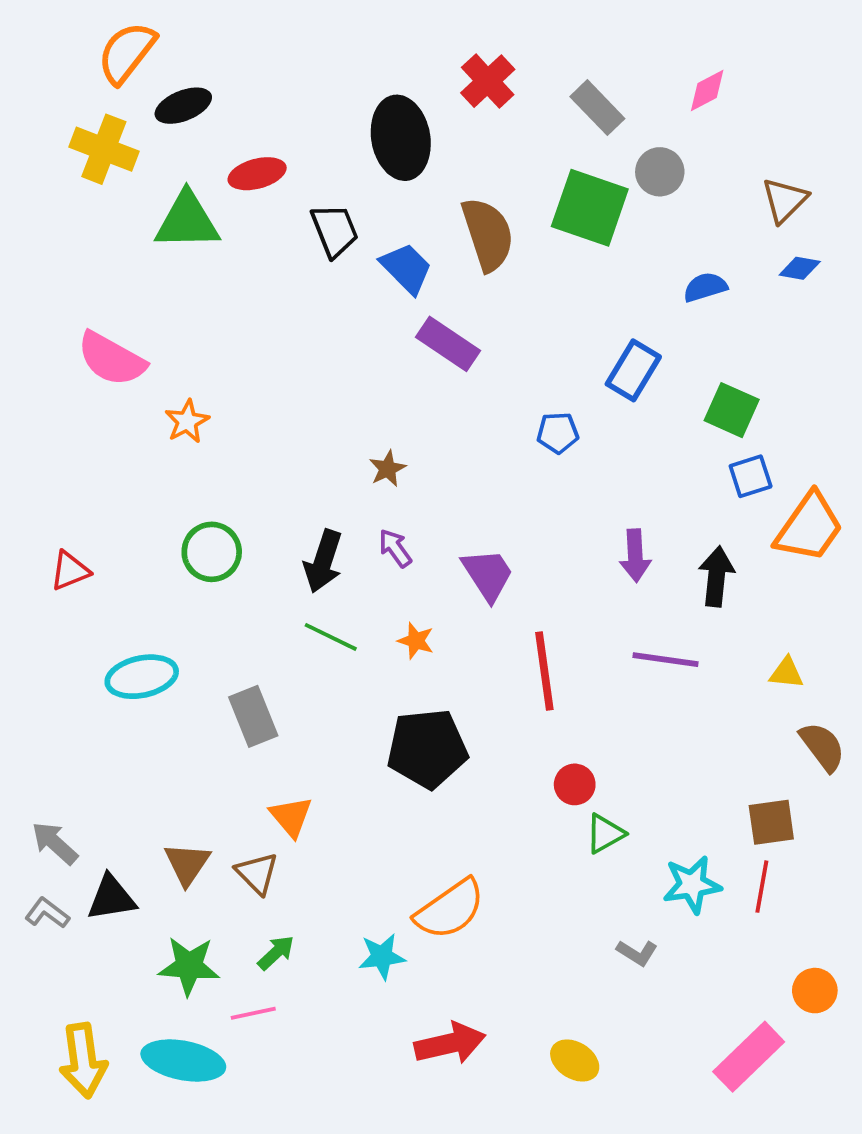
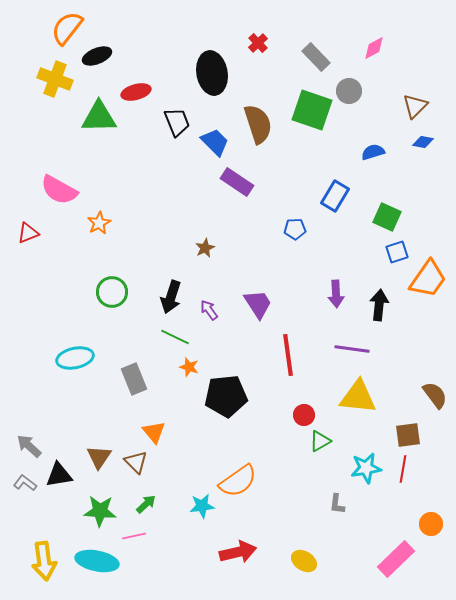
red cross: (488, 81) -> (258, 43), size x0.7
purple arrow: (395, 548) -> (209, 310), moved
red triangle: (70, 571) -> (28, 233), moved
orange star: (416, 641) -> (189, 367), moved
yellow triangle: (786, 673) -> (358, 397), moved, size x2.0
gray L-shape: (637, 953) -> (337, 504), turned 65

